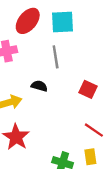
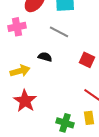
gray line: (56, 57) -> (59, 32), turned -54

